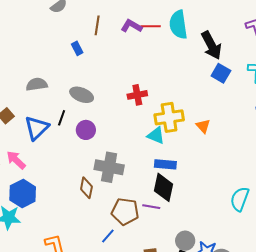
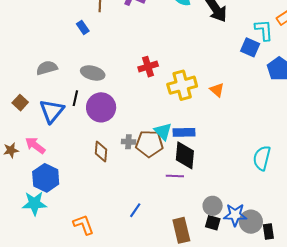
blue square: (221, 73) -> (250, 47), moved
purple circle: (86, 130) -> (101, 107), size x1.5
cyan triangle: (156, 135) -> (163, 131), moved, turned 30
gray cross: (109, 167) -> (128, 142), size x0.5
brown diamond: (86, 188) -> (101, 151), moved
brown pentagon: (125, 211) -> (149, 144), moved

